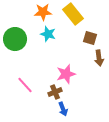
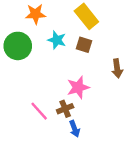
orange star: (43, 12) -> (36, 14), moved
brown square: (90, 38) -> (84, 45), moved
pink line: (25, 85) -> (39, 111), moved

